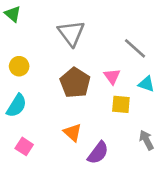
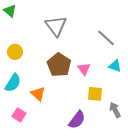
pink triangle: (112, 76) -> (84, 69), moved
yellow square: (121, 104) -> (95, 94), moved
orange triangle: (73, 132) -> (38, 94), moved

